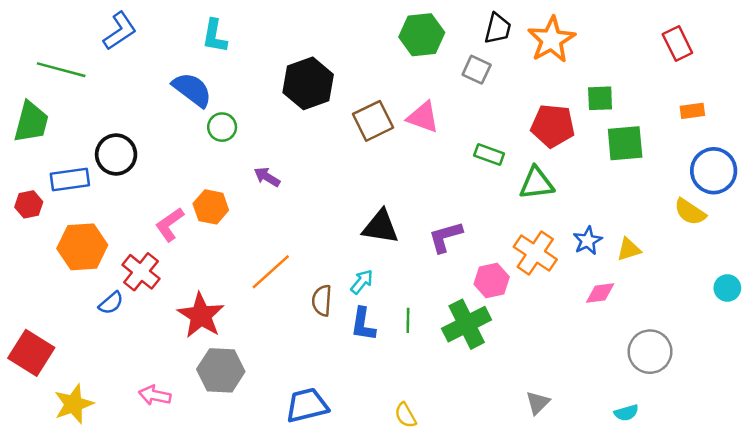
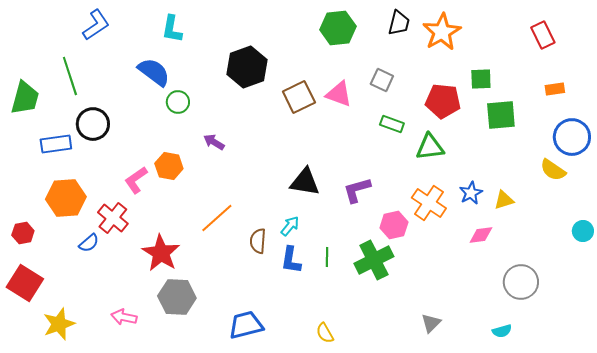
green line: (61, 70) -> (70, 76), moved, turned 57
gray square: (477, 70) -> (382, 80), moved
red hexagon: (29, 204) -> (23, 233), moved

